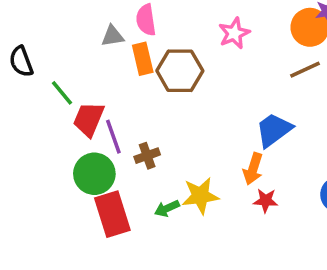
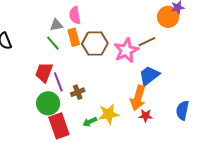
pink star: (234, 33) -> (126, 50), moved, size x1.4
brown line: (305, 70) -> (147, 42), moved
green line: (62, 93) -> (53, 43), moved
orange arrow: (253, 169) -> (138, 98), size x1.4

